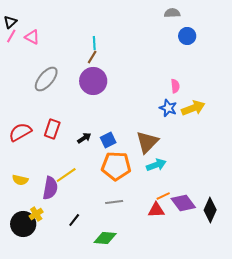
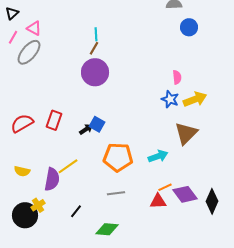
pink line: (11, 36) -> (13, 37), moved
gray ellipse: (46, 79) -> (29, 52), moved
blue square: (108, 140) -> (97, 124), moved, turned -35
brown triangle: (147, 142) -> (186, 133), moved

